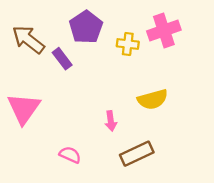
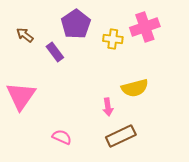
brown arrow: (28, 40) -> (25, 35), size x0.6
pink arrow: (111, 121) -> (108, 107), moved

